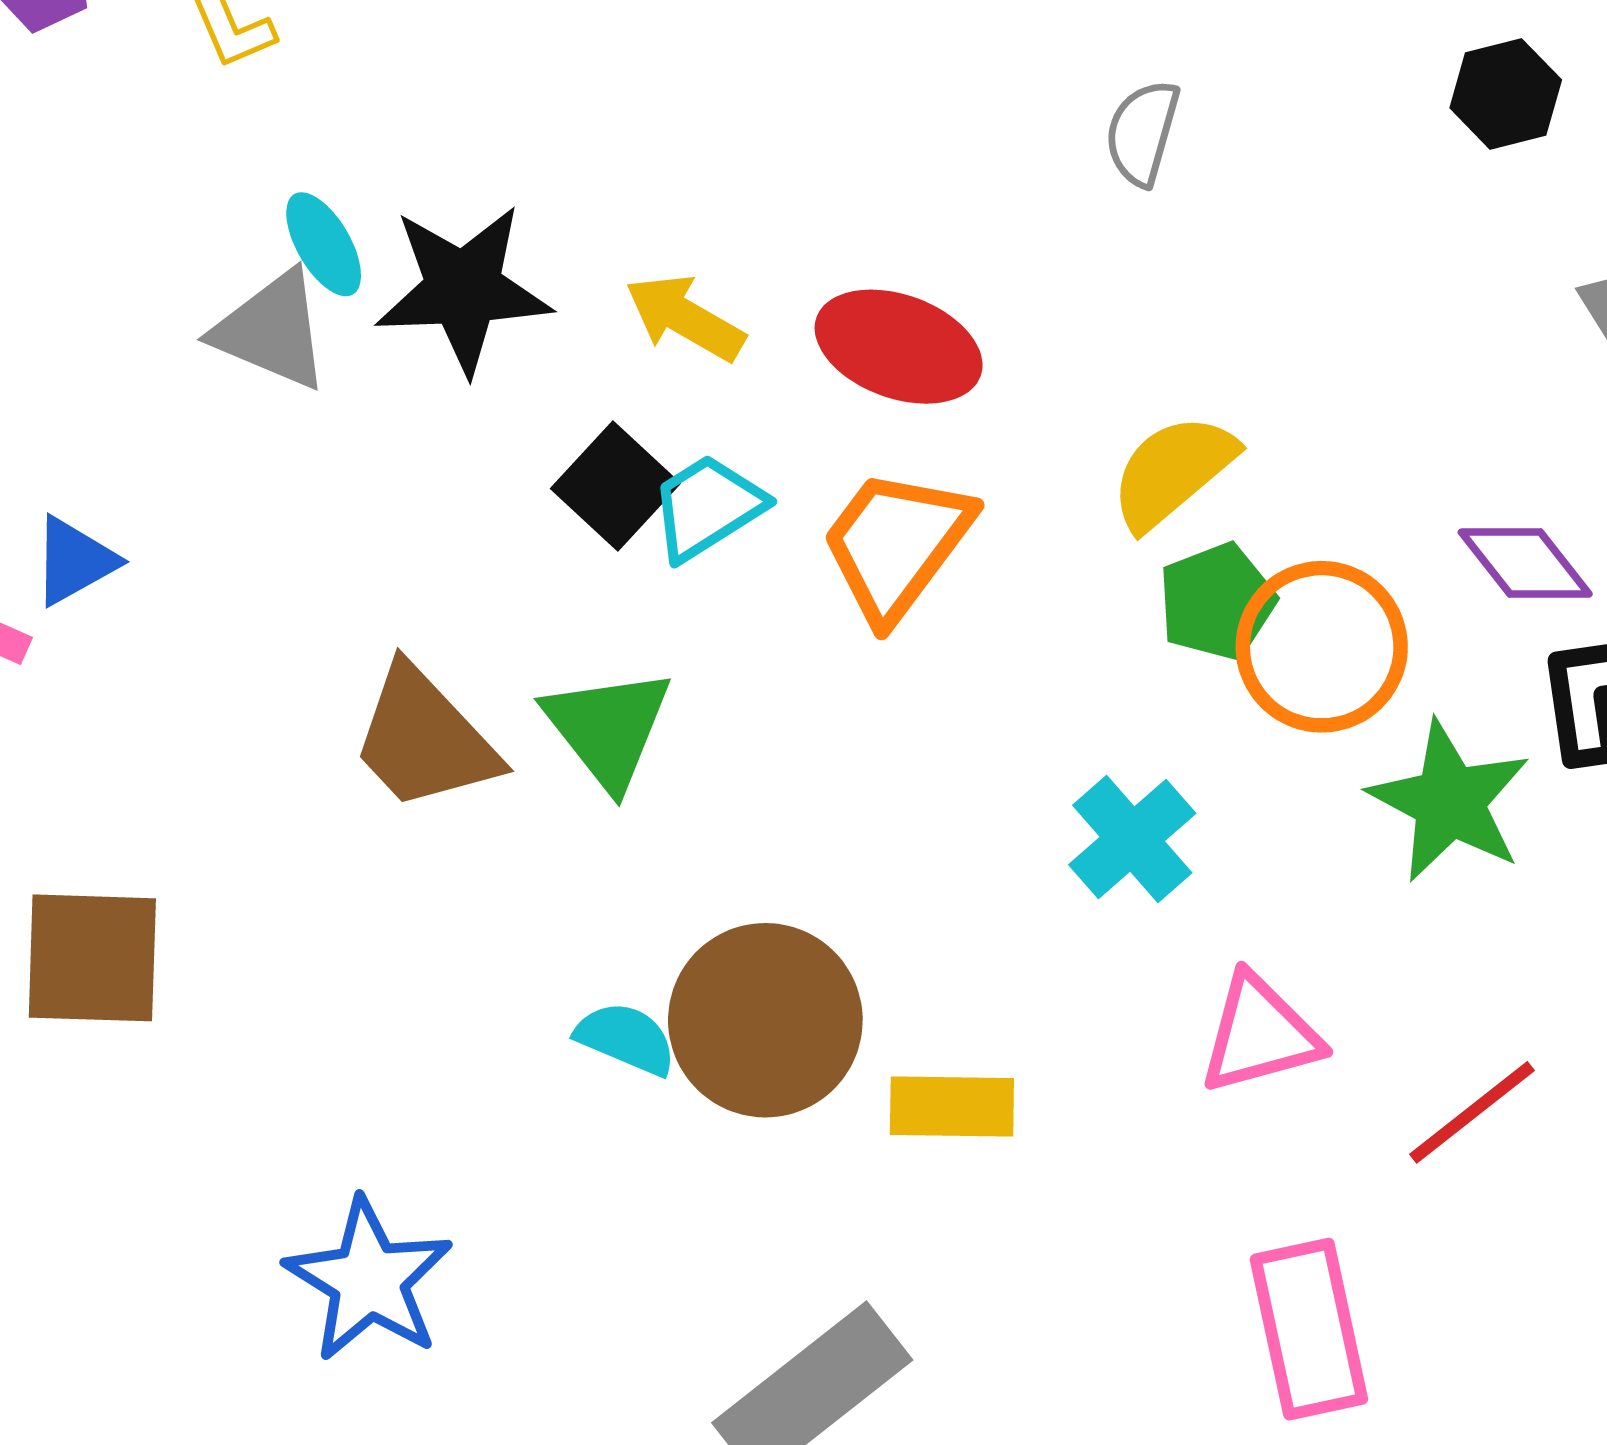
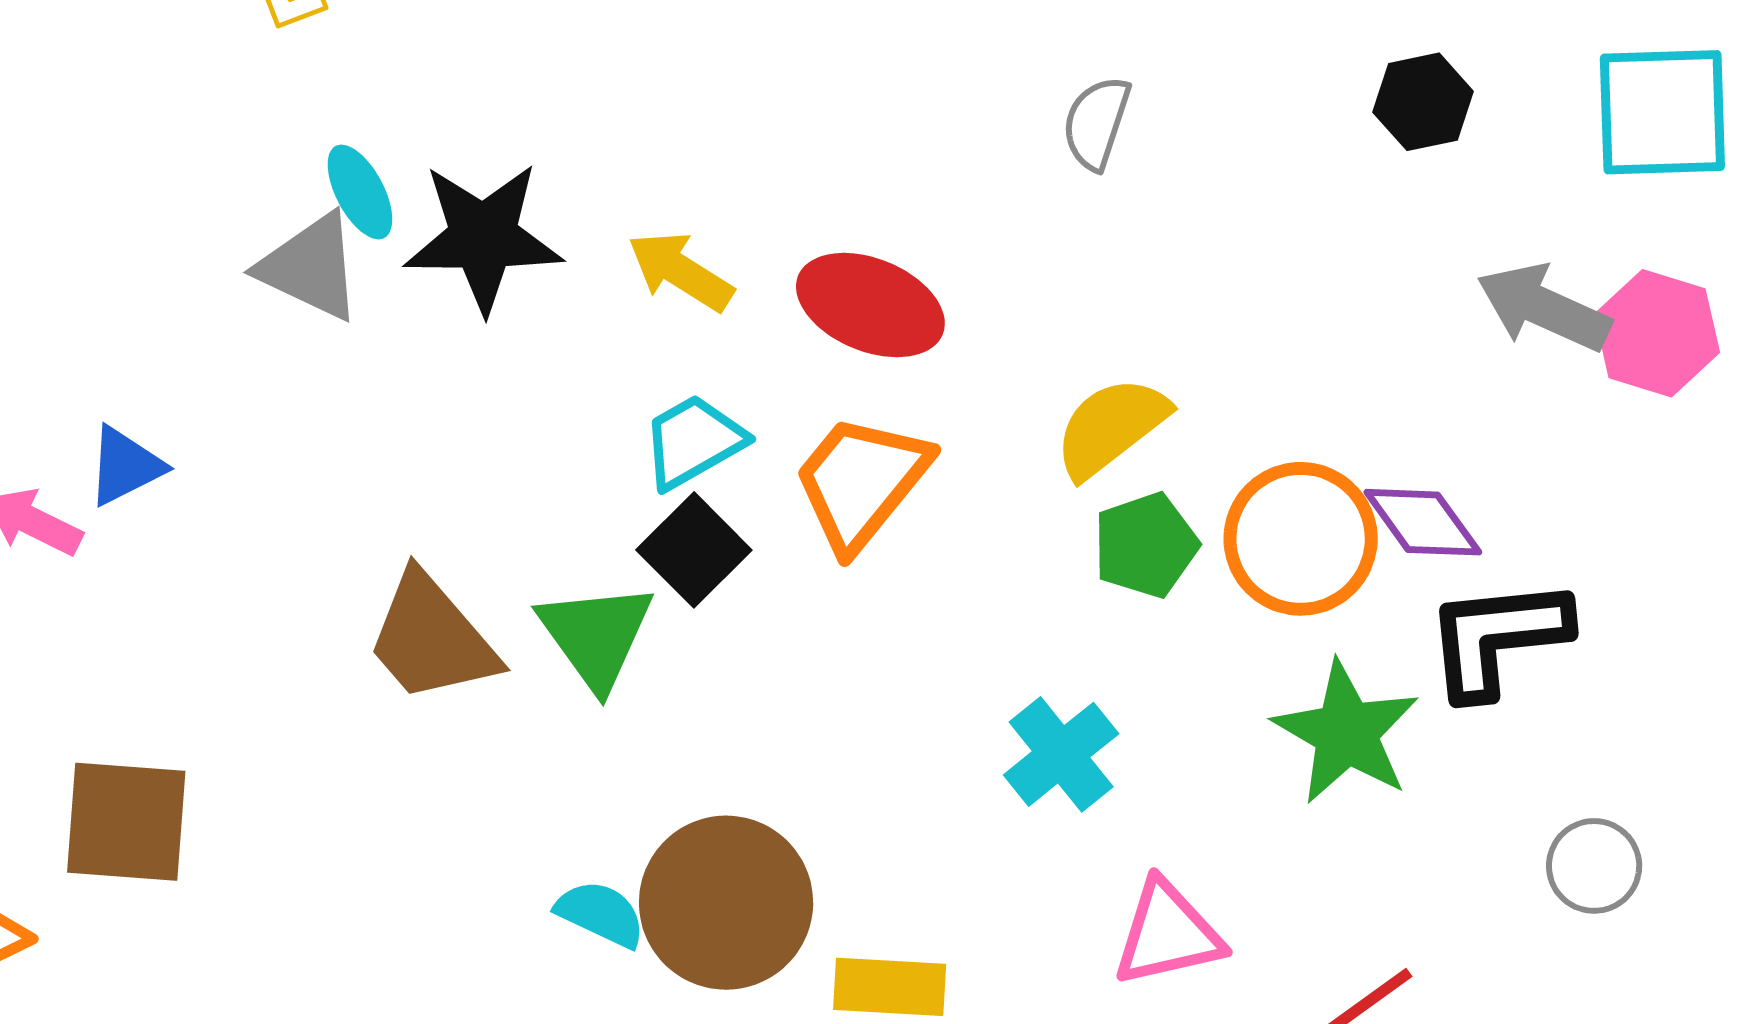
black square: (615, 486) -> (694, 550), moved
orange circle: (1322, 647) -> (1301, 539), moved

